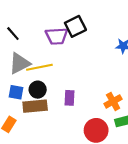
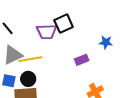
purple rectangle: (70, 98) -> (82, 60), moved, turned 64

